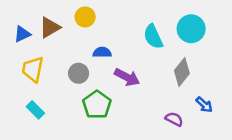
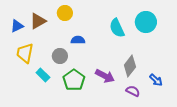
gray diamond: (182, 72) -> (130, 66), moved
purple arrow: (127, 77) -> (105, 76), moved
cyan rectangle: (35, 110) -> (43, 75), moved

